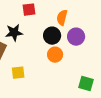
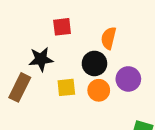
purple circle: (76, 37) -> (128, 79), moved
yellow square: (18, 73) -> (66, 87), moved

